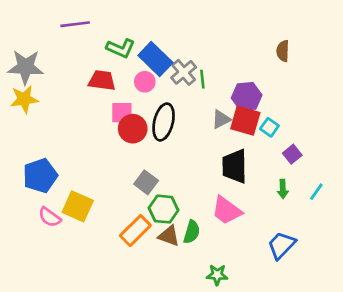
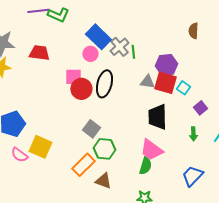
green L-shape: (121, 48) -> (58, 15), moved
red trapezoid: (102, 80) -> (39, 53), moved
gray triangle: (221, 119) -> (147, 82), turned 35
green semicircle: (192, 232) -> (145, 166), moved
brown triangle: (169, 236) -> (103, 181), moved

